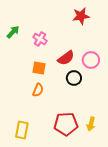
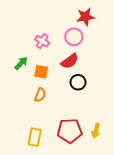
green arrow: (13, 32) -> (21, 63), moved
pink circle: (91, 60) -> (74, 37), moved
yellow rectangle: (22, 130) -> (35, 137), moved

